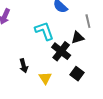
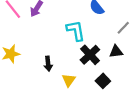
gray line: (88, 21) -> (123, 28), turned 48
black triangle: (78, 38) -> (116, 51), moved

